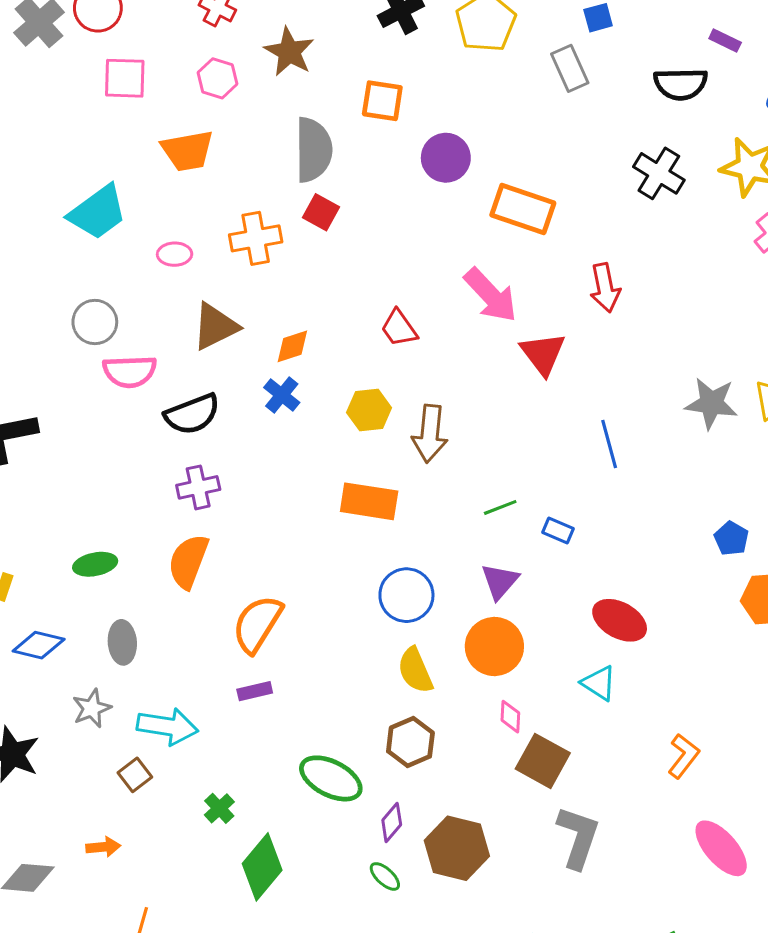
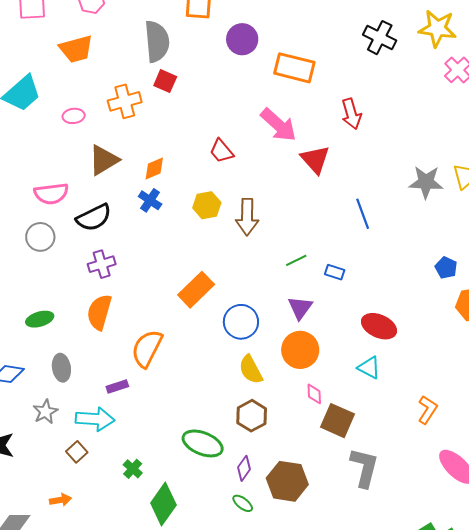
gray circle: (95, 322) -> (40, 237), moved
orange rectangle: (369, 501) -> (196, 290), moved, turned -48
purple rectangle: (255, 691) -> (117, 387), moved

